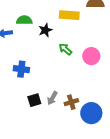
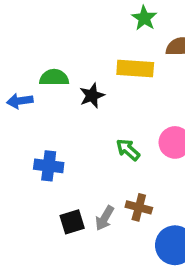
green arrow: (65, 49) -> (128, 150), moved
brown cross: (71, 102) -> (139, 207), moved, turned 32

